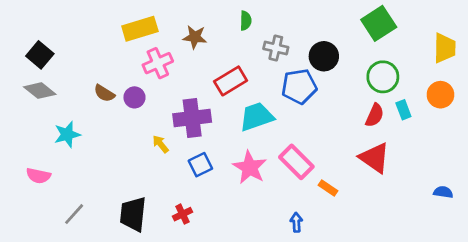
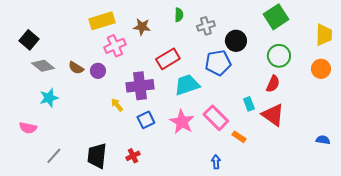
gray cross: (276, 48) -> (206, 26), moved, turned -30
gray diamond: (40, 91) -> (43, 66), moved
cyan rectangle: (403, 110) -> (249, 104), moved

